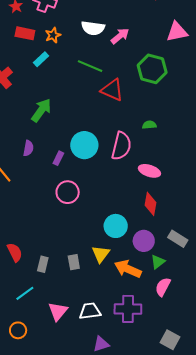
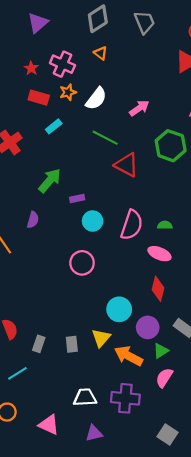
white semicircle: (93, 28) -> (96, 99), moved, turned -65
orange star: (53, 35) -> (68, 92), moved
green semicircle: (149, 125) -> (165, 225), moved
cyan circle: (84, 145) -> (93, 221), size x0.7
purple rectangle: (58, 158) -> (77, 199), moved, turned 48
pink circle: (68, 192) -> (82, 263), moved
pink triangle: (58, 311) -> (49, 425), moved, turned -50

